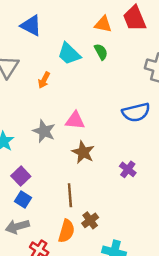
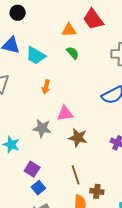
cyan trapezoid: (69, 54) -> (36, 56), moved
orange arrow: (44, 80) -> (46, 87), moved
blue square: (23, 200) -> (38, 188), turned 32
brown cross: (90, 220) -> (97, 191), turned -32

